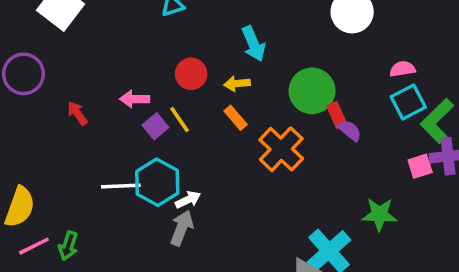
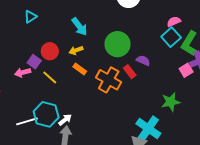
pink semicircle: (402, 69) -> (174, 22), moved
red rectangle: (337, 115) -> (130, 72), moved
purple square: (155, 126) -> (34, 62), moved

